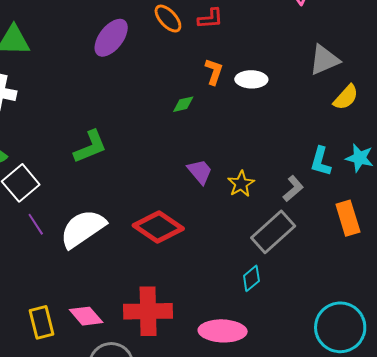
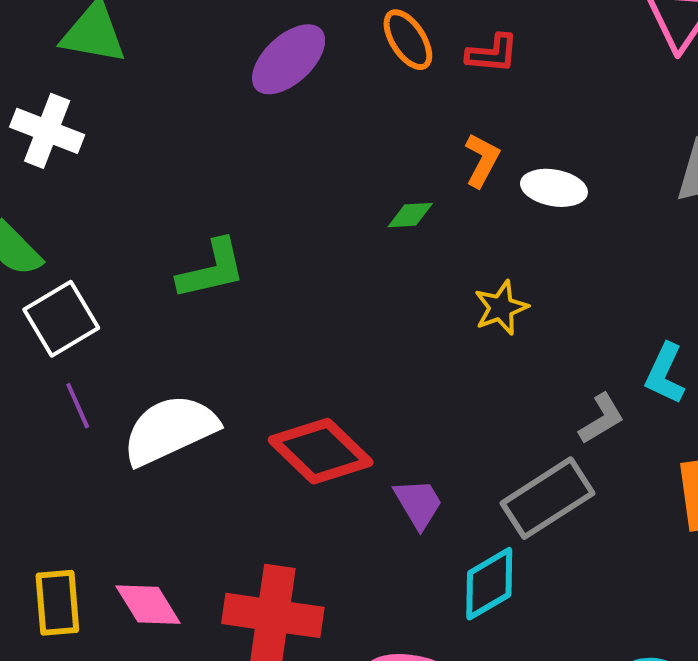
purple trapezoid: (200, 172) -> (418, 504), moved
yellow star: (241, 184) -> (501, 308), moved
cyan diamond: (251, 278) -> (489, 584), size x1.4

